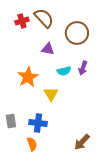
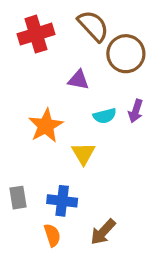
brown semicircle: (44, 18) -> (93, 26), moved
red cross: (22, 21) -> (36, 34), size x1.5
brown arrow: (82, 142) -> (103, 232), moved

